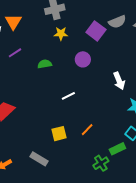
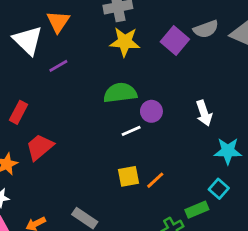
yellow star: (61, 34) -> (125, 42), size x1.5
purple circle: (83, 59) -> (151, 111), moved
green semicircle: (45, 64) -> (120, 93), moved, size x1.6
yellow square: (59, 134) -> (128, 176), moved

